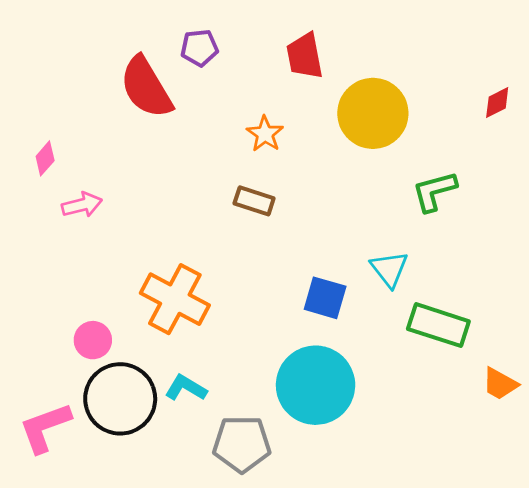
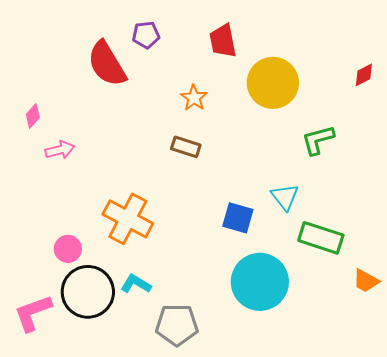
cyan circle: (316, 385) -> (260, 282), moved

